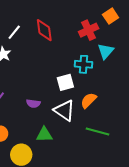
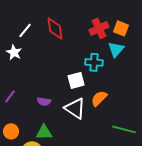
orange square: (111, 16) -> (121, 28), moved, turned -35
green line: (98, 132) -> (124, 129), moved
green triangle: (44, 135) -> (44, 132), moved

